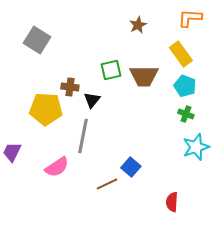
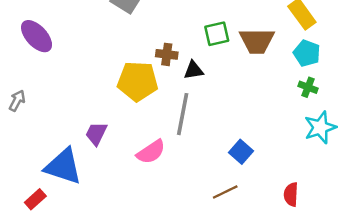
black triangle: (92, 100) -> (194, 70), turned 42
brown line: (107, 184) -> (225, 192), moved

